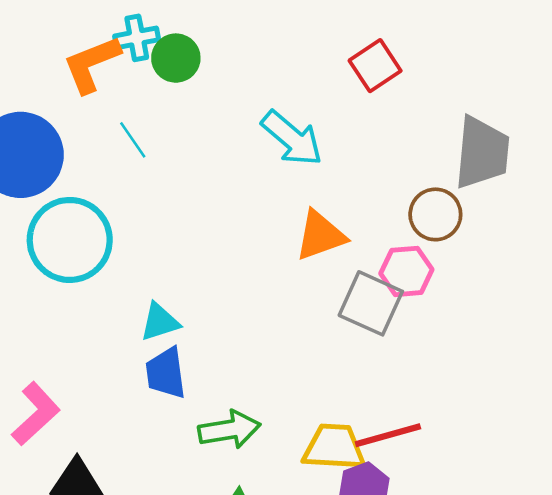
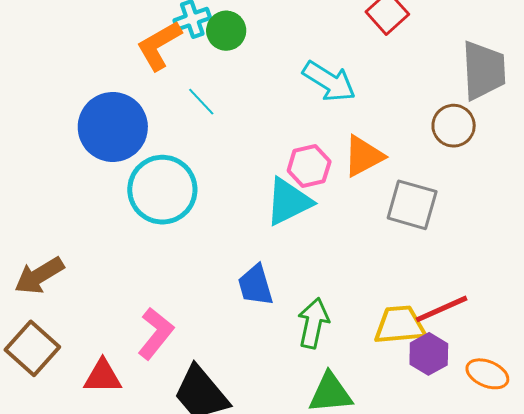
pink hexagon: (406, 271) -> (309, 166), moved
cyan triangle: (160, 322) -> (289, 202), moved, size x1.5
green arrow: (229, 430) -> (313, 323), turned -60

